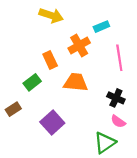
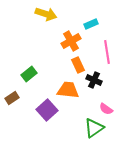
orange rectangle: (50, 60) -> (78, 65), moved
orange trapezoid: (76, 82) -> (68, 90), moved
black cross: (116, 98) -> (94, 80), moved

